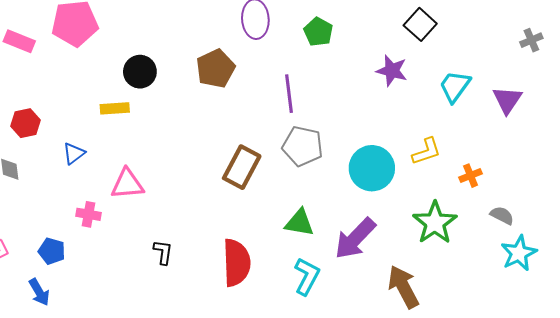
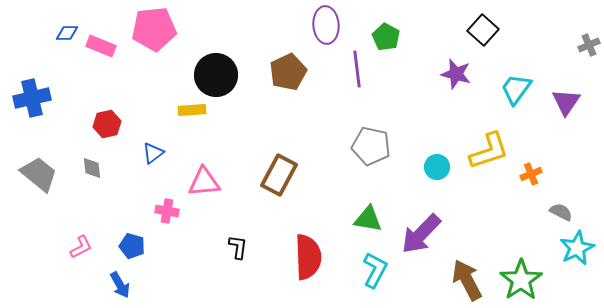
black circle: (140, 72) -> (216, 75), size x1.4
purple line: (289, 94) -> (357, 69), moved
yellow L-shape: (426, 151) -> (489, 151), size x1.4
brown rectangle: (242, 167) -> (279, 175), moved
cyan circle: (372, 168) -> (437, 167), size x0.6
green star: (435, 223) -> (521, 280), moved

